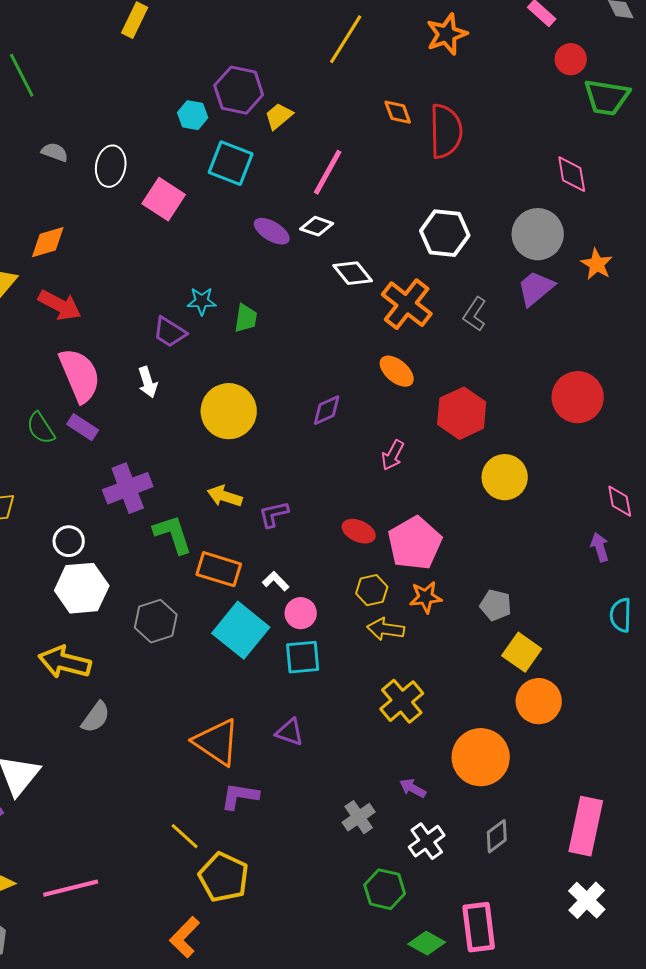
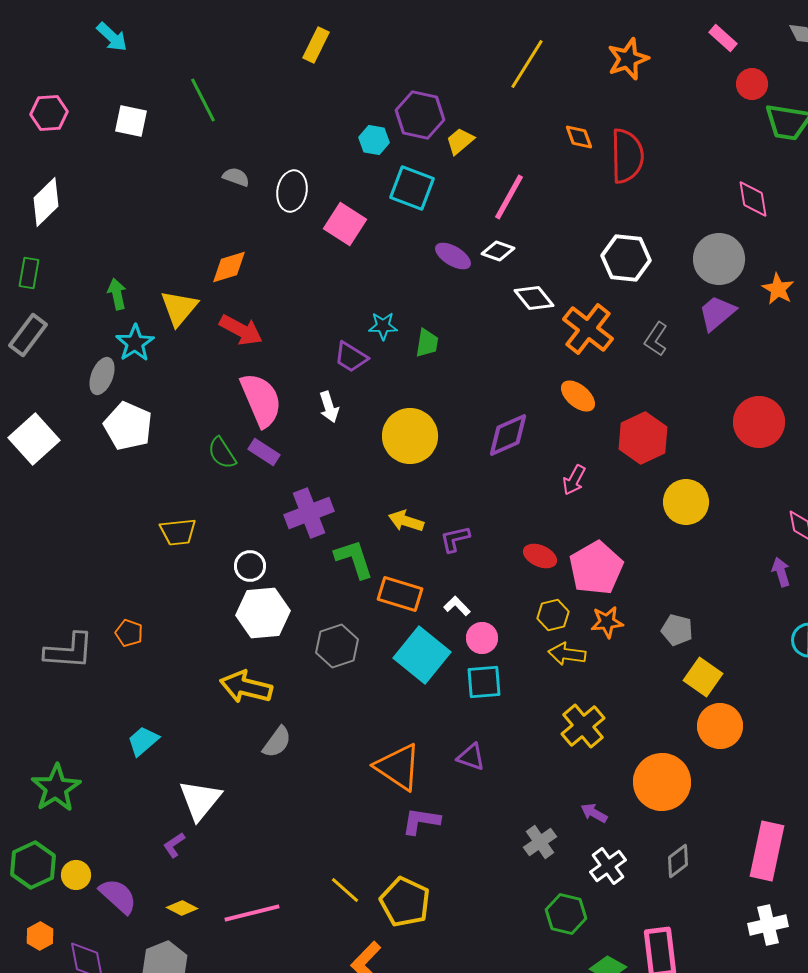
purple diamond: (327, 410) -> (508, 435), size x1.4
yellow line: (185, 836) -> (345, 890), moved
white cross: (587, 900) -> (768, 925), turned 33

